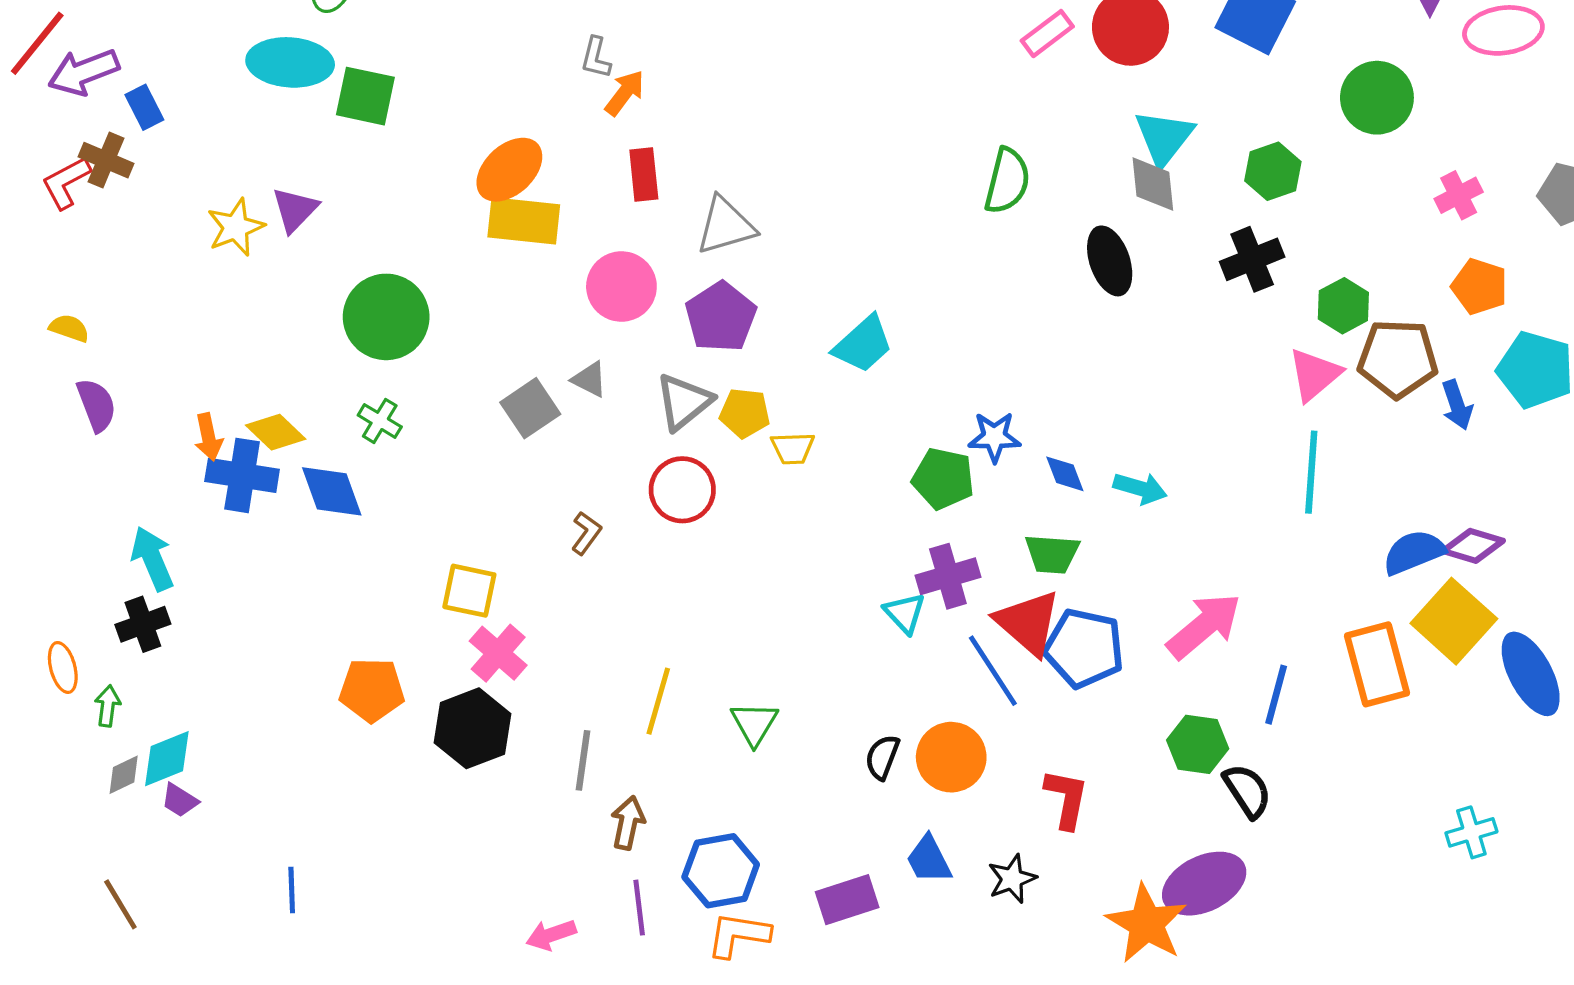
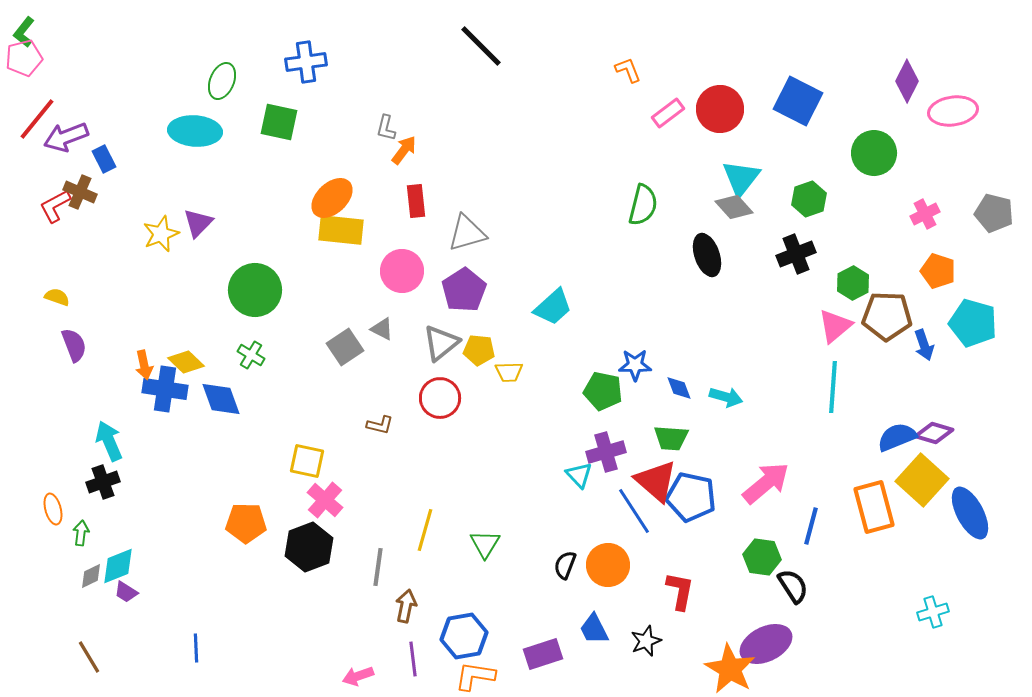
green square: (365, 96) -> (279, 122), moved
gray diamond: (1153, 184) -> (734, 207), turned -36
brown L-shape: (586, 533) -> (380, 425), turned 68

